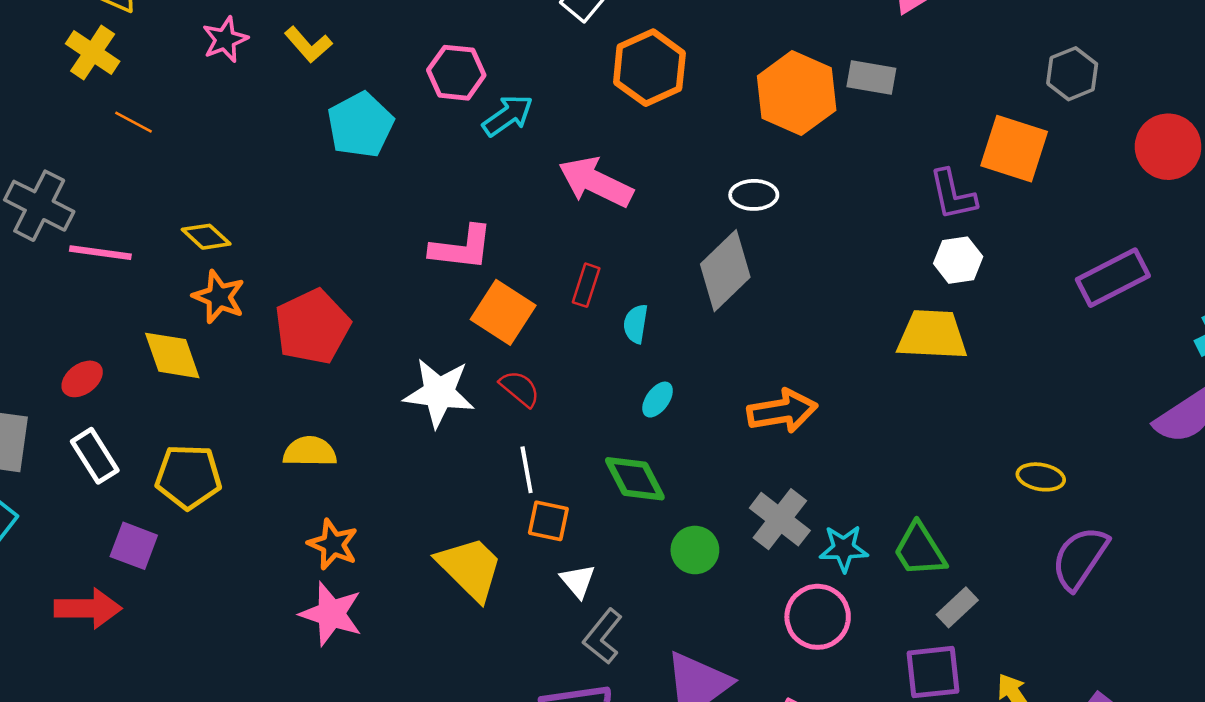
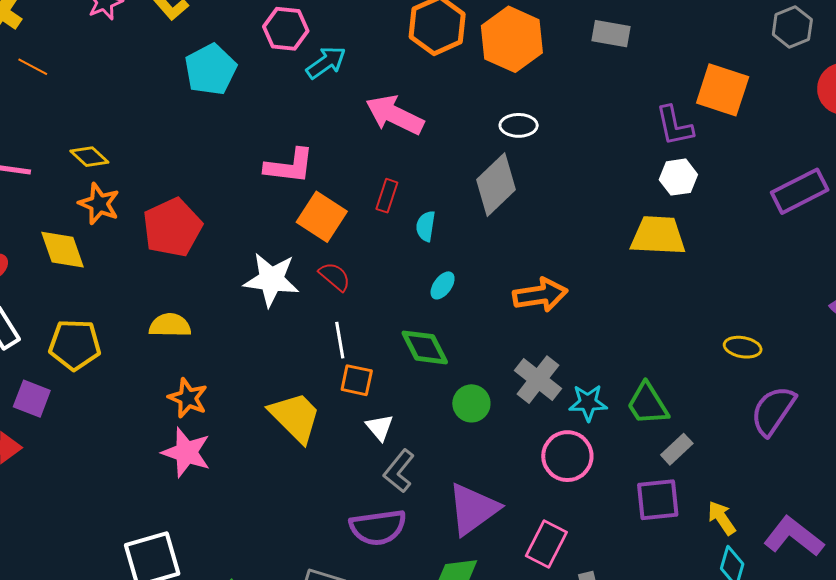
gray hexagon: (1072, 74) -> (792, 27), moved
orange hexagon: (797, 93) -> (512, 39), moved

